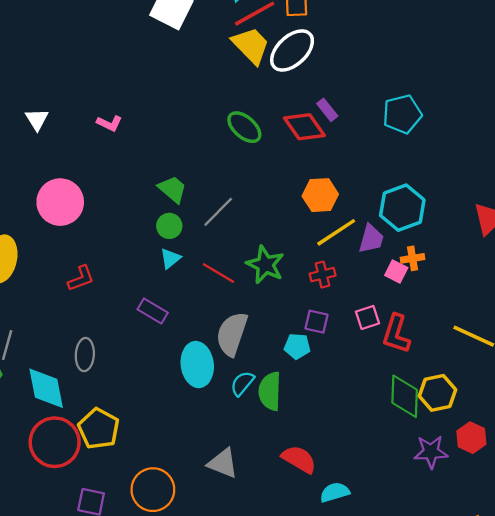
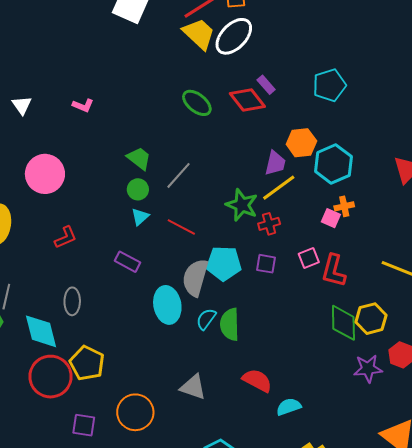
orange hexagon: (320, 195) -> (301, 143), moved
purple trapezoid: (371, 239) -> (275, 163), moved
green star: (265, 265) -> (242, 205), moved
cyan pentagon: (297, 346) -> (224, 263), moved, size x1.6

